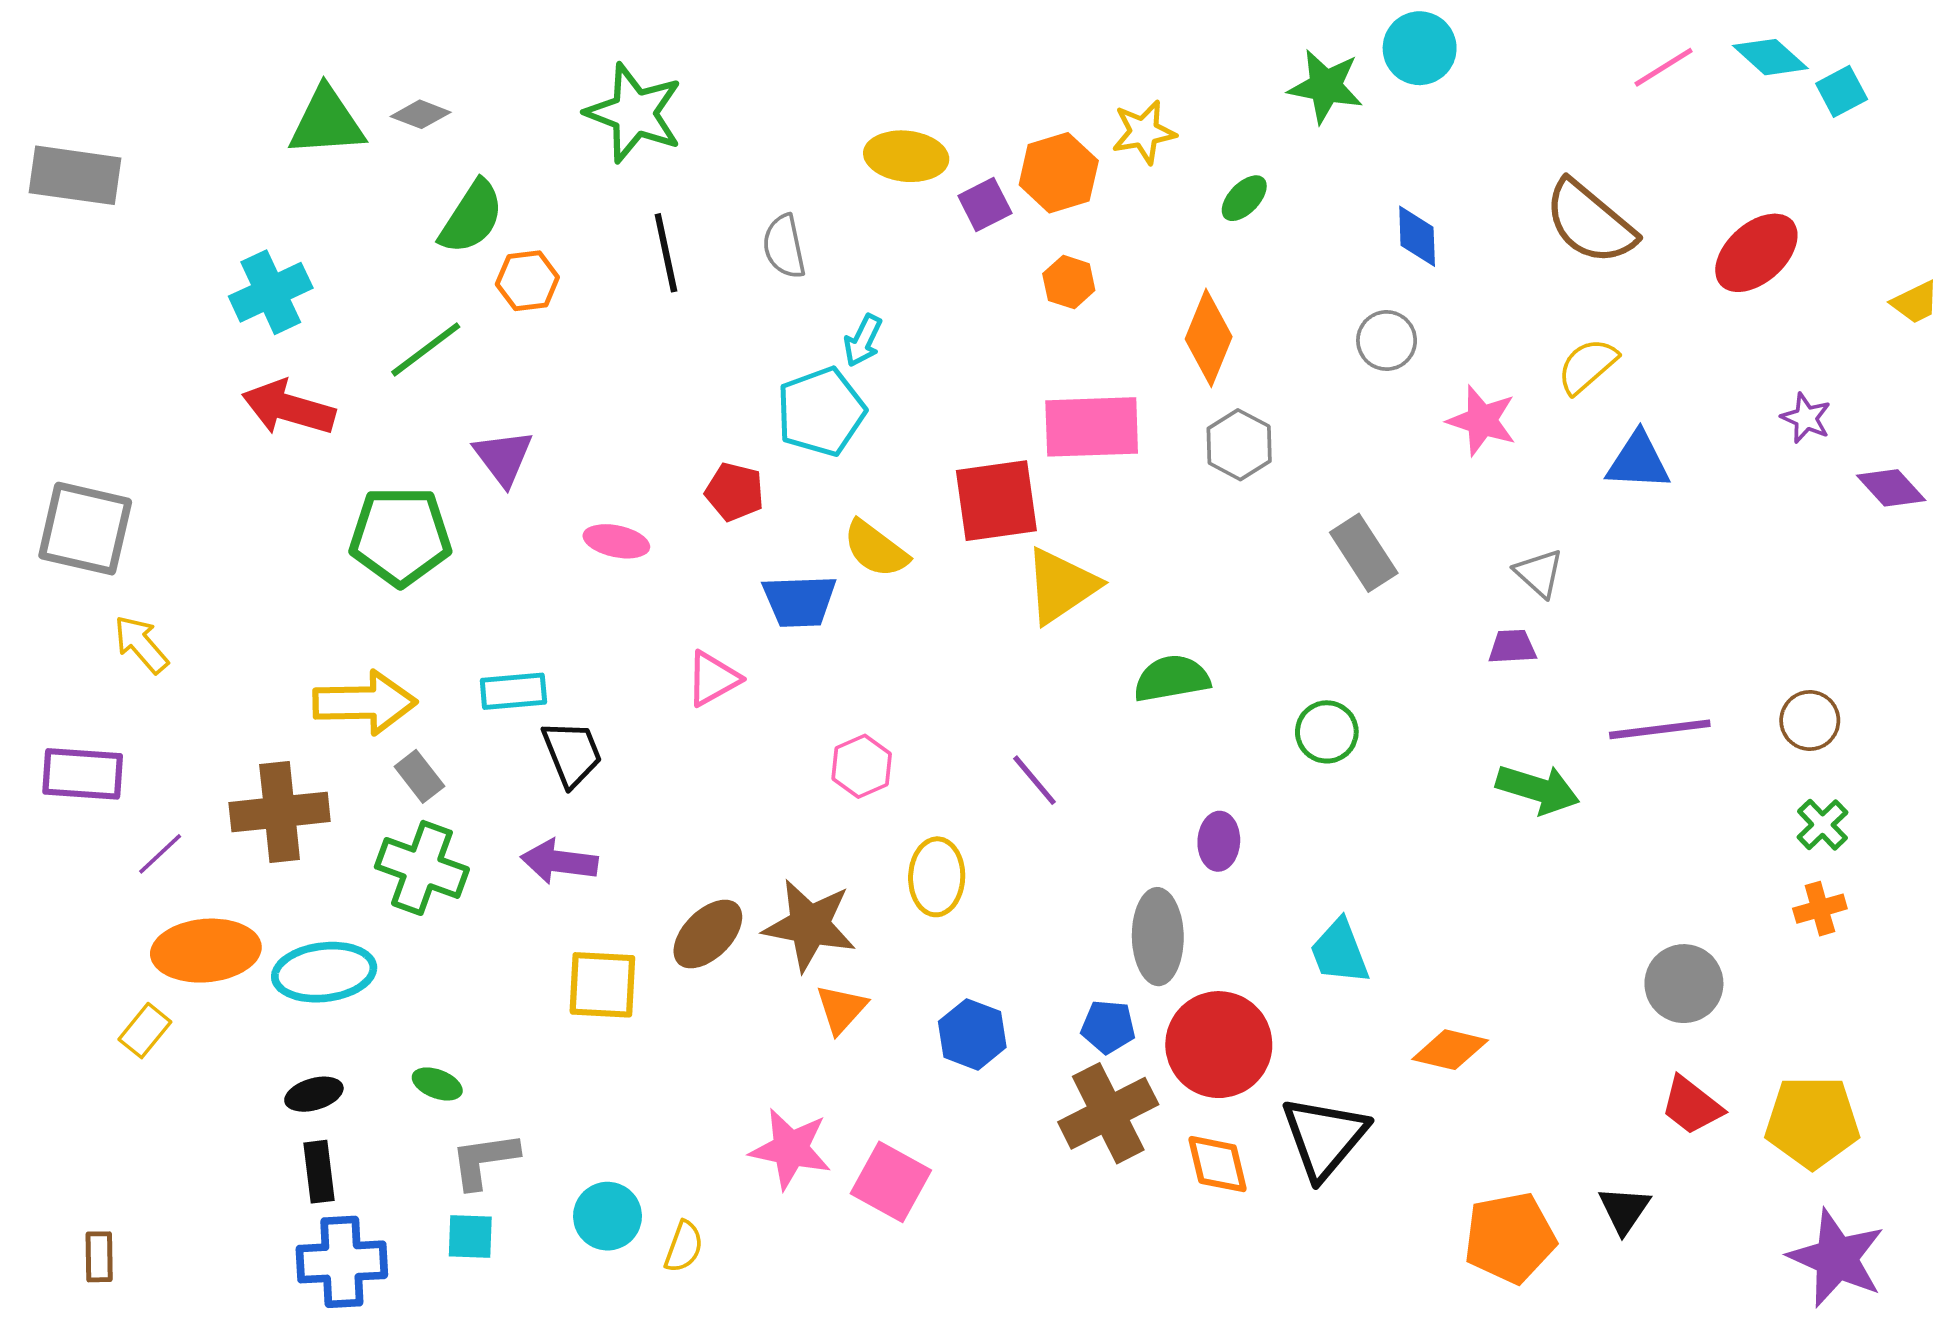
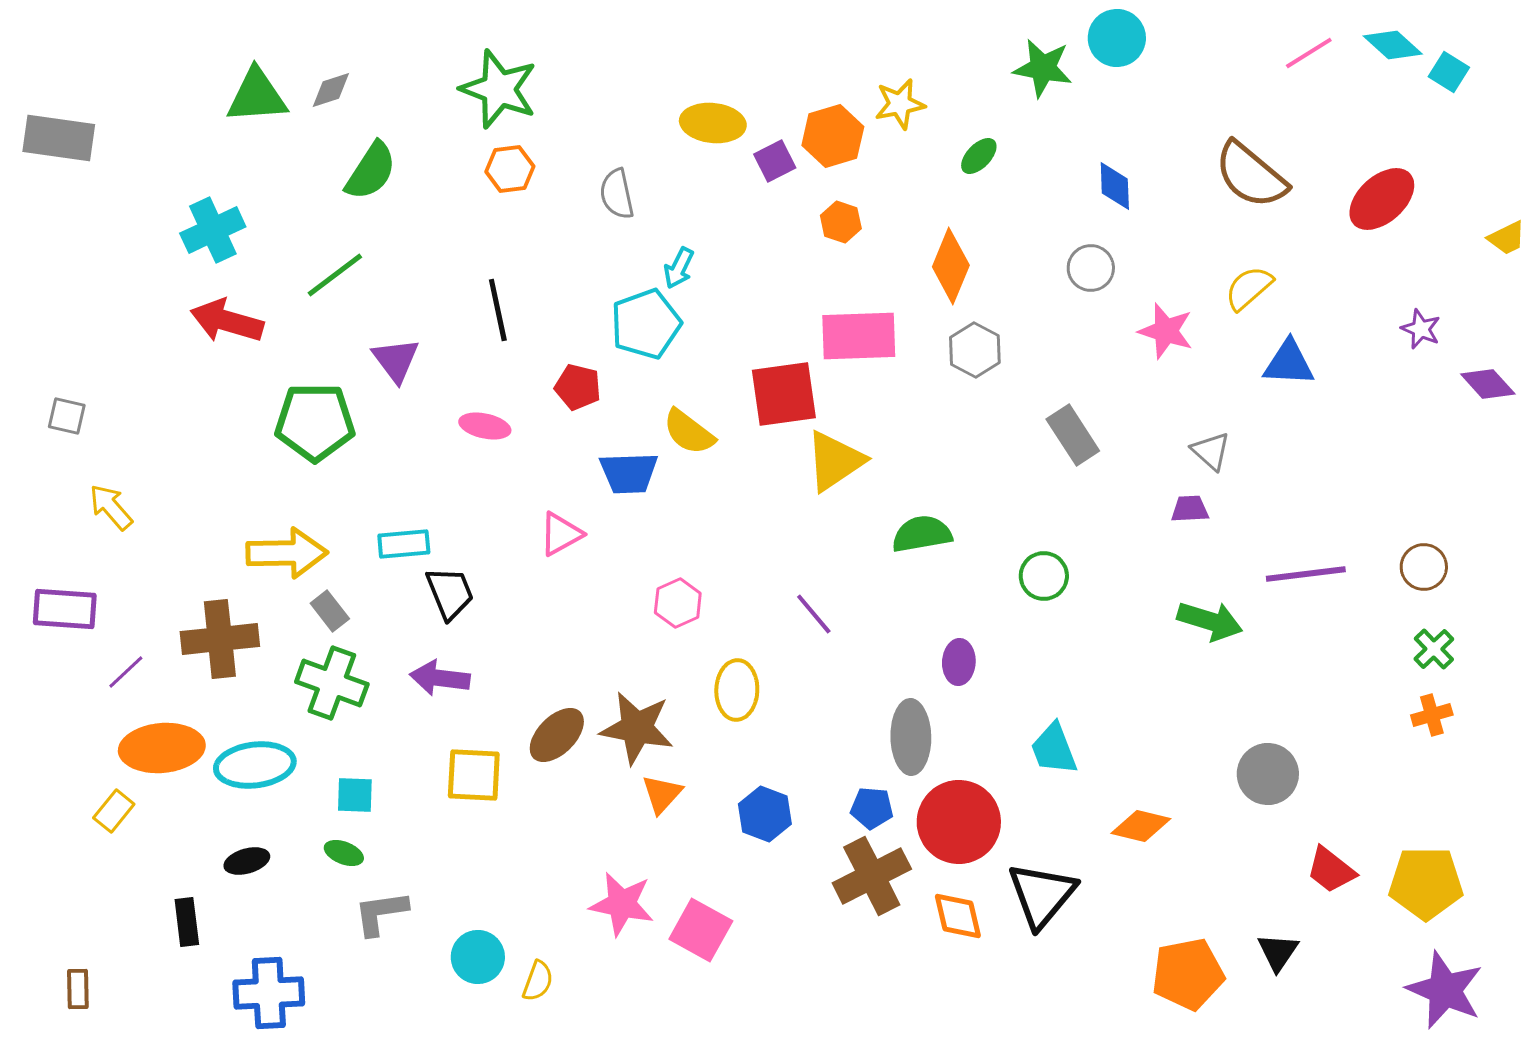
cyan square: (1842, 91) -> (1449, 72), turned -30
gray diamond: (421, 114) -> (331, 90), turned -39
black line: (666, 253) -> (498, 310), moved
orange hexagon: (527, 281) -> (510, 169), moved
gray square: (85, 529) -> (67, 416), size x0.5
gray circle: (1684, 984) -> (1268, 774), moved
black rectangle: (319, 1172) -> (187, 922), moved
cyan square: (470, 1236) -> (355, 795), moved

